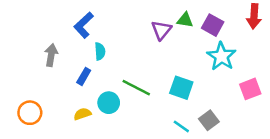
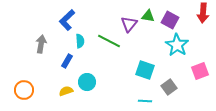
green line: (136, 88) -> (109, 41), moved
gray square: (209, 120) -> (169, 87), moved
cyan line: (181, 126) -> (145, 101), turned -32

